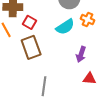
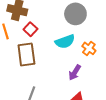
orange cross: (88, 20) -> (89, 48), moved

